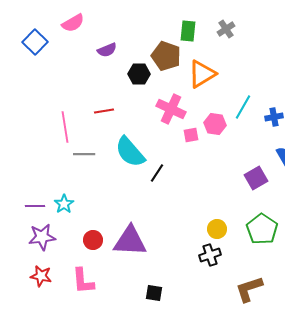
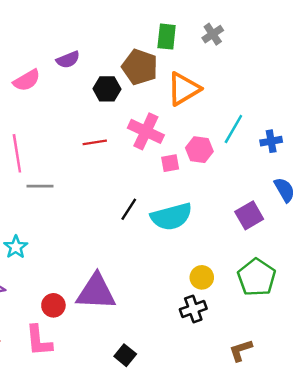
pink semicircle: (73, 23) -> (27, 80), moved
red line: (104, 111) -> (95, 142), moved
cyan semicircle: (130, 152) -> (171, 217), moved, turned -64
red circle: (93, 240) -> (53, 305), moved
brown L-shape: (249, 289) -> (241, 350), size x0.7
black square: (154, 293) -> (125, 355), turned 30

